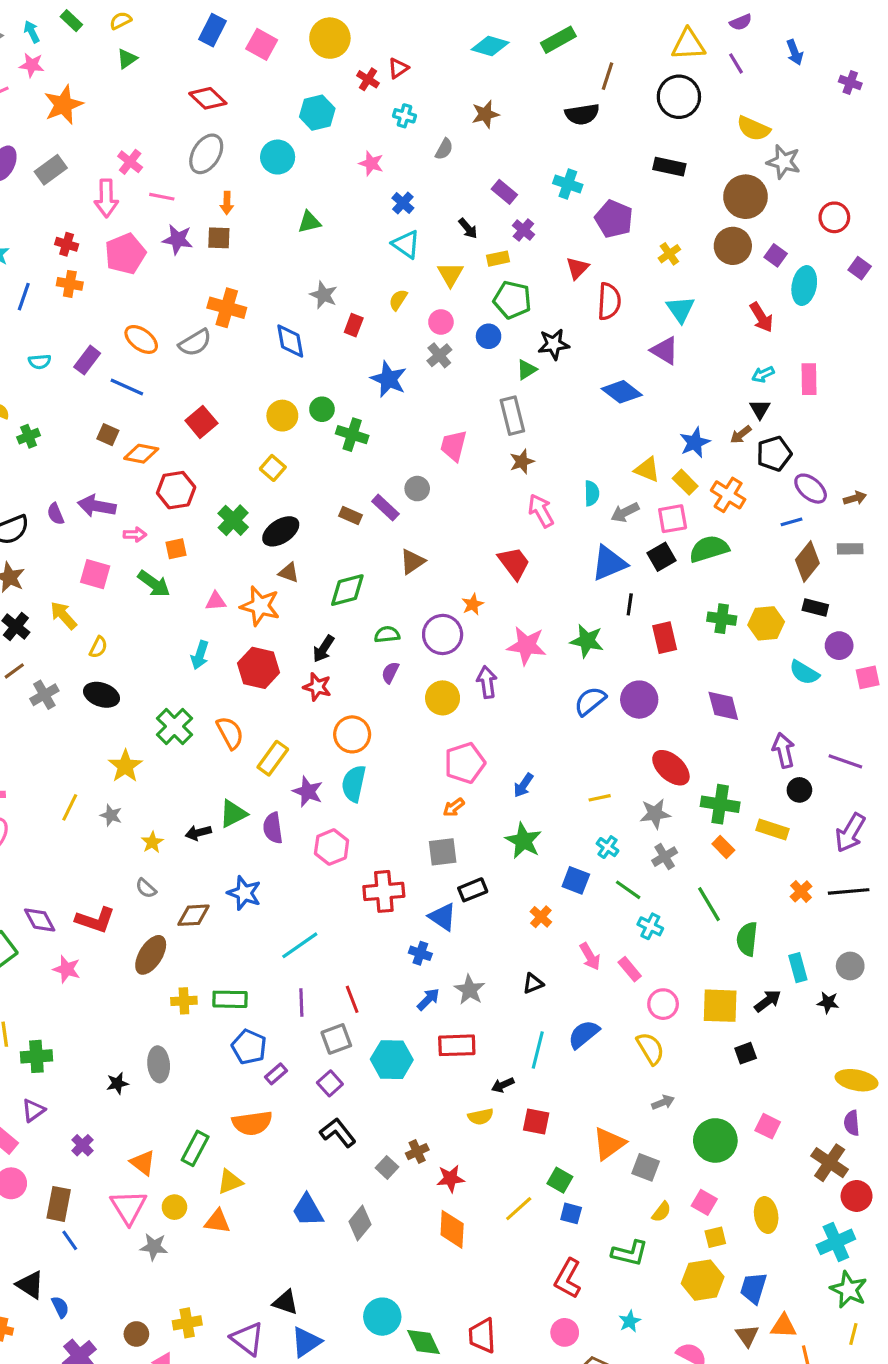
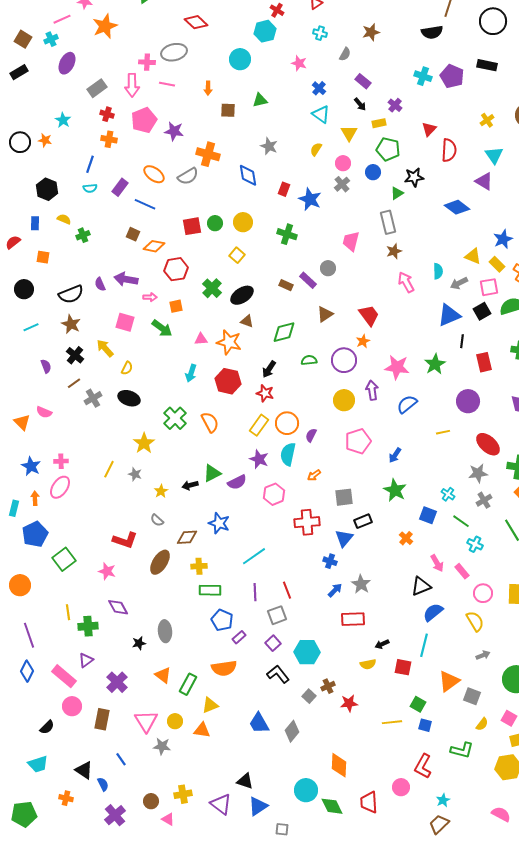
red cross: (368, 79) -> (277, 10), moved
gray ellipse: (206, 154) -> (174, 52), moved, turned 45
pink cross: (130, 162) -> (147, 62), turned -35
gray rectangle: (51, 170) -> (97, 88), moved
purple rectangle: (504, 192) -> (363, 81), moved
purple pentagon: (614, 219) -> (452, 76), moved
brown square: (219, 238) -> (228, 110), moved
purple star: (178, 240) -> (174, 131), moved
blue line: (24, 297) -> (90, 164), moved
red rectangle: (354, 325) -> (284, 189), moved
green circle: (322, 409) -> (215, 223), moved
red square: (201, 422) -> (192, 226), turned 30
red trapezoid: (514, 563) -> (369, 315), moved
green star: (587, 641) -> (435, 364), turned 30
purple semicircle: (390, 673) -> (311, 435), moved
blue semicircle: (590, 701) -> (407, 404), moved
yellow rectangle: (273, 758) -> (259, 425), moved
yellow line: (600, 798) -> (443, 432), moved
orange arrow: (454, 807) -> (314, 475), moved
purple semicircle: (273, 828) -> (237, 482), turned -108
blue triangle: (443, 917) -> (344, 538), turned 36
purple diamond: (40, 920) -> (118, 607), moved
black triangle: (533, 983) -> (421, 586), moved, size x1.5
yellow cross: (184, 1001) -> (199, 566), moved
cyan line: (538, 1050) -> (424, 645), moved
cyan hexagon: (392, 1060) -> (307, 652), moved
purple cross: (82, 1145) -> (117, 682), size x1.5
orange triangle: (143, 1163) -> (163, 675), moved
yellow line: (519, 1209) -> (392, 722), turned 36
orange diamond: (452, 1229) -> (339, 765), moved
blue line: (70, 1240) -> (121, 759), moved
cyan star: (630, 1321) -> (443, 800), moved
pink circle: (565, 1332) -> (401, 787), moved

